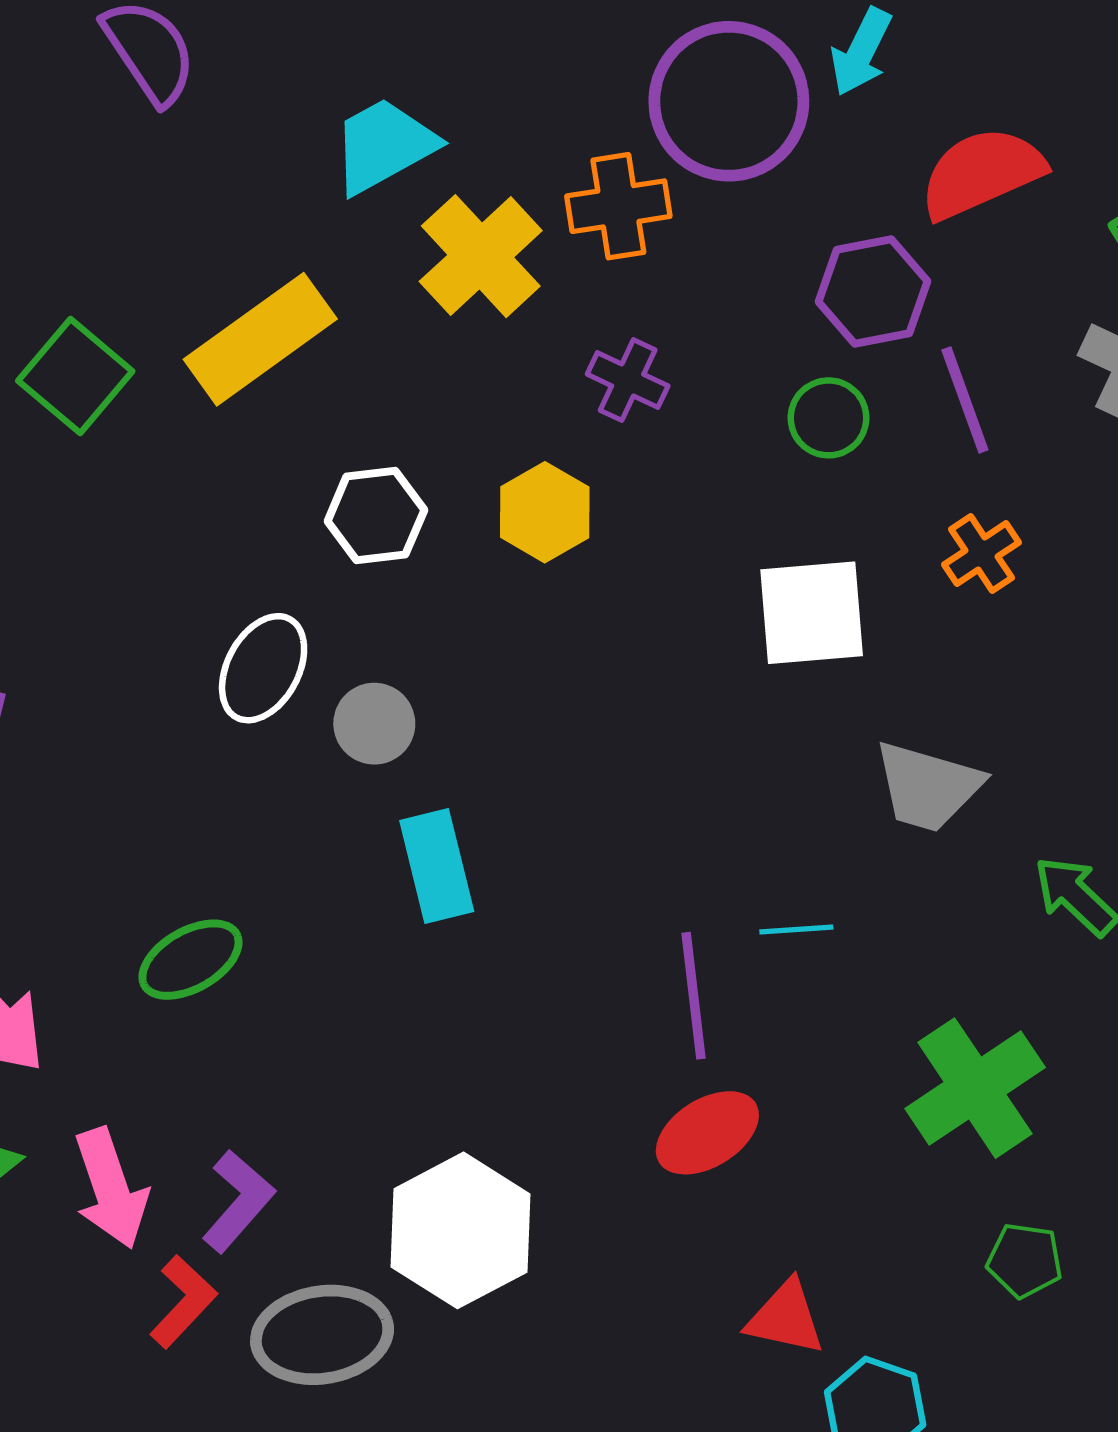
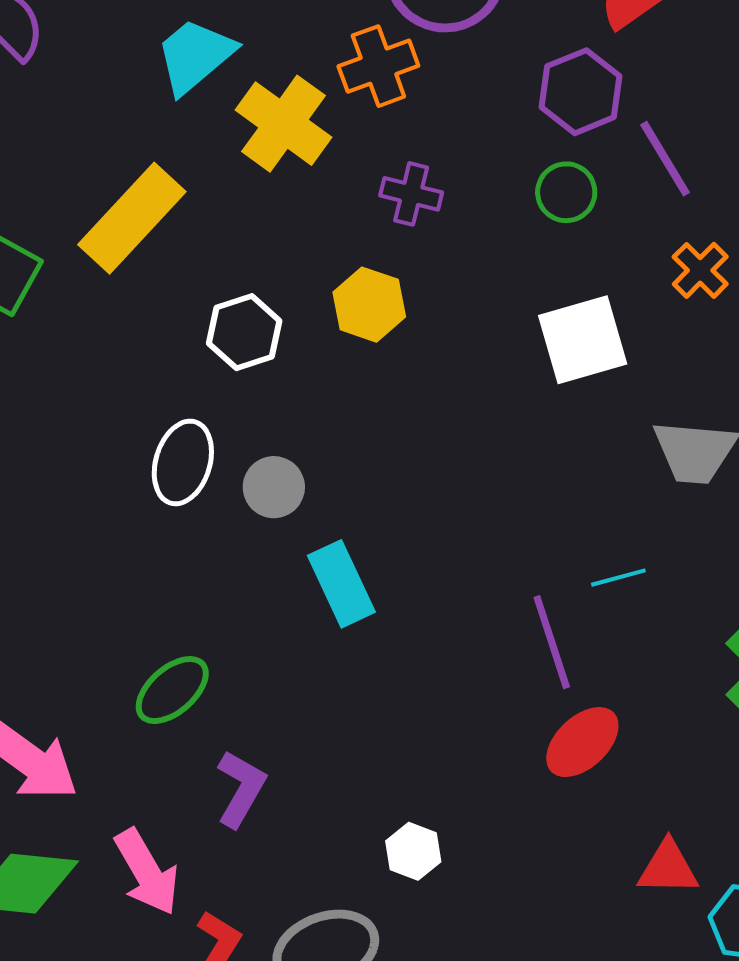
purple L-shape: (238, 1201) -> (241, 789), moved
white hexagon: (460, 1230) -> (413, 851), size x0.5

